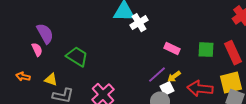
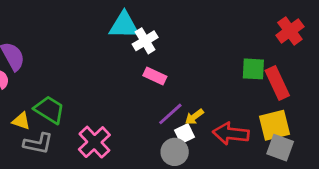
pink rectangle: (172, 49) -> (155, 76), moved
green square: (206, 50) -> (253, 69), moved
green trapezoid: (77, 57) -> (49, 110), moved

